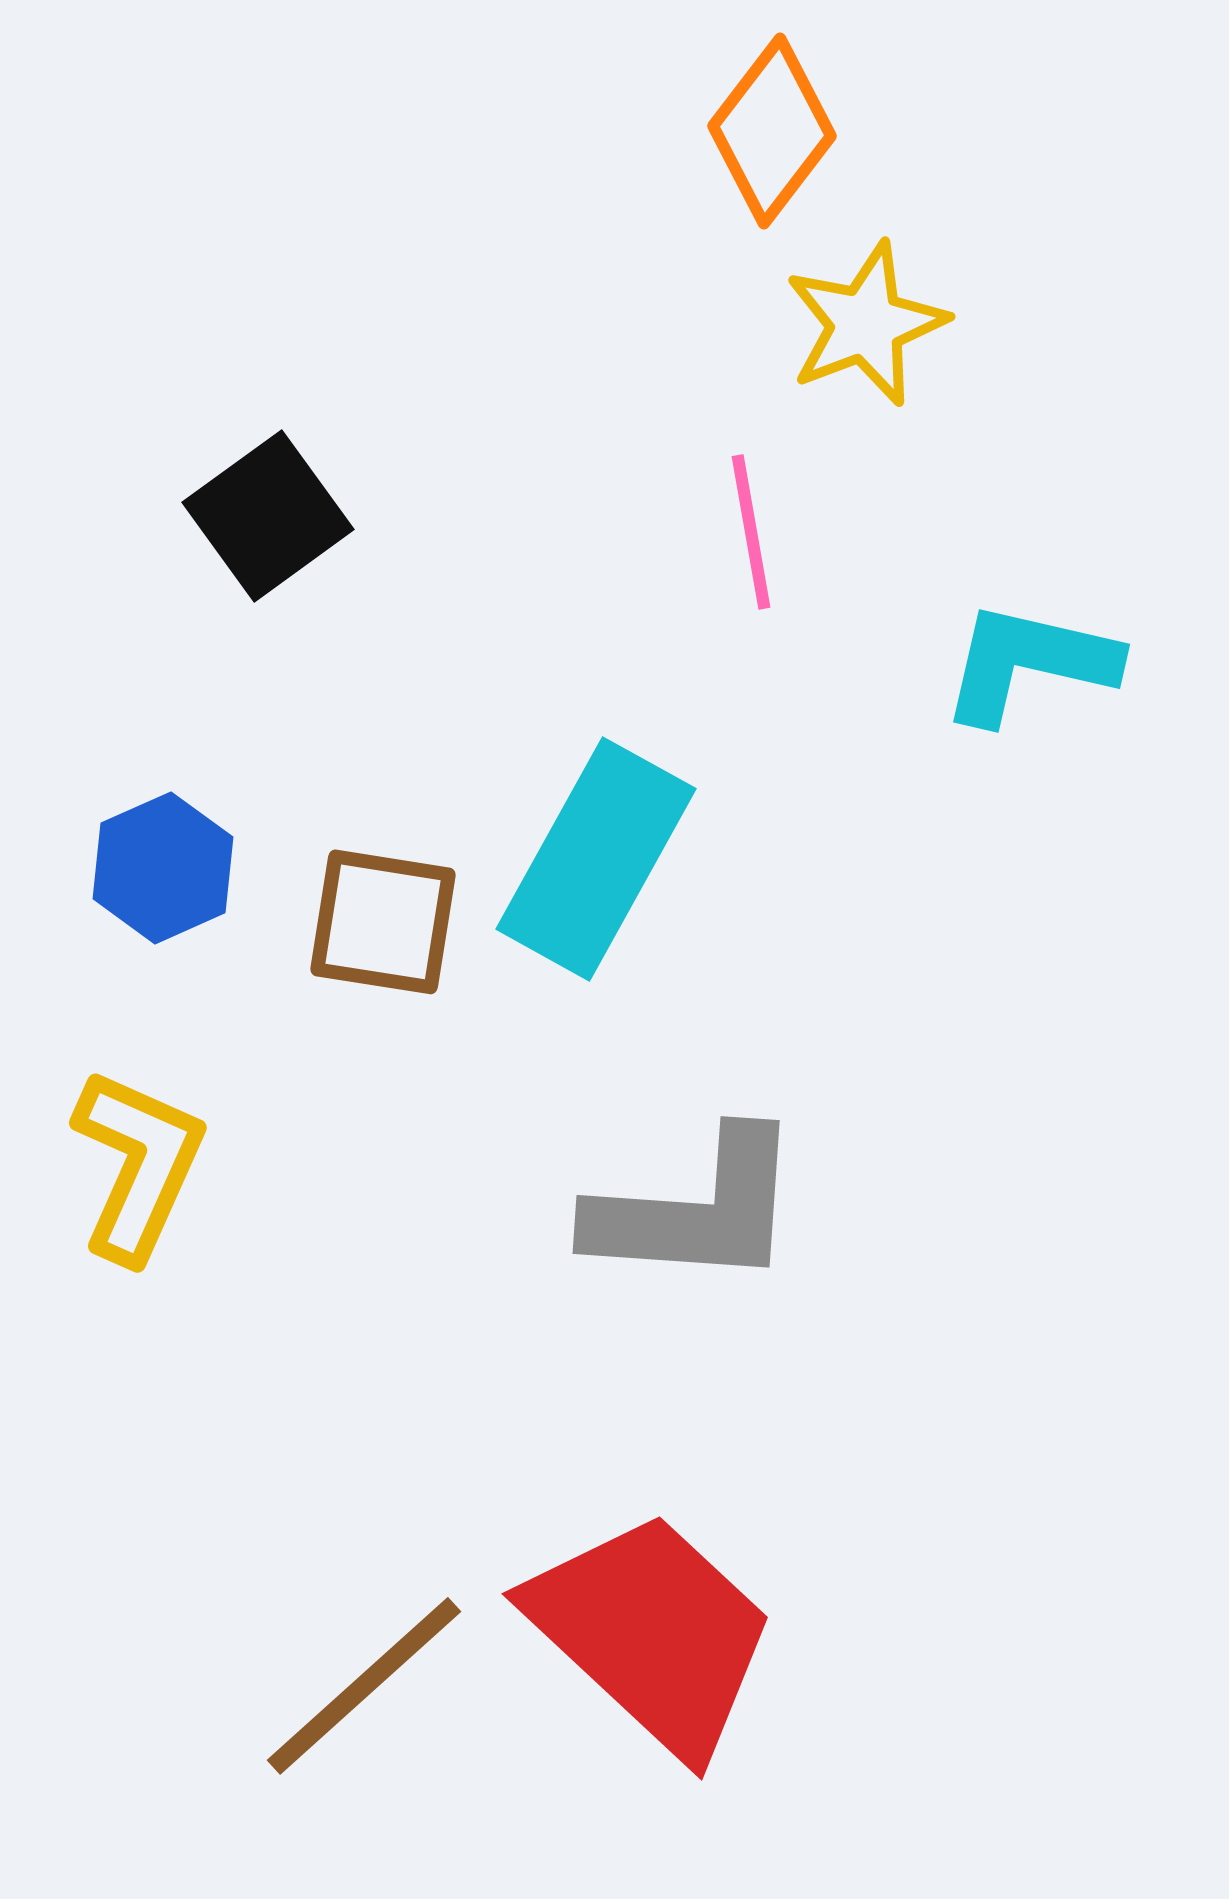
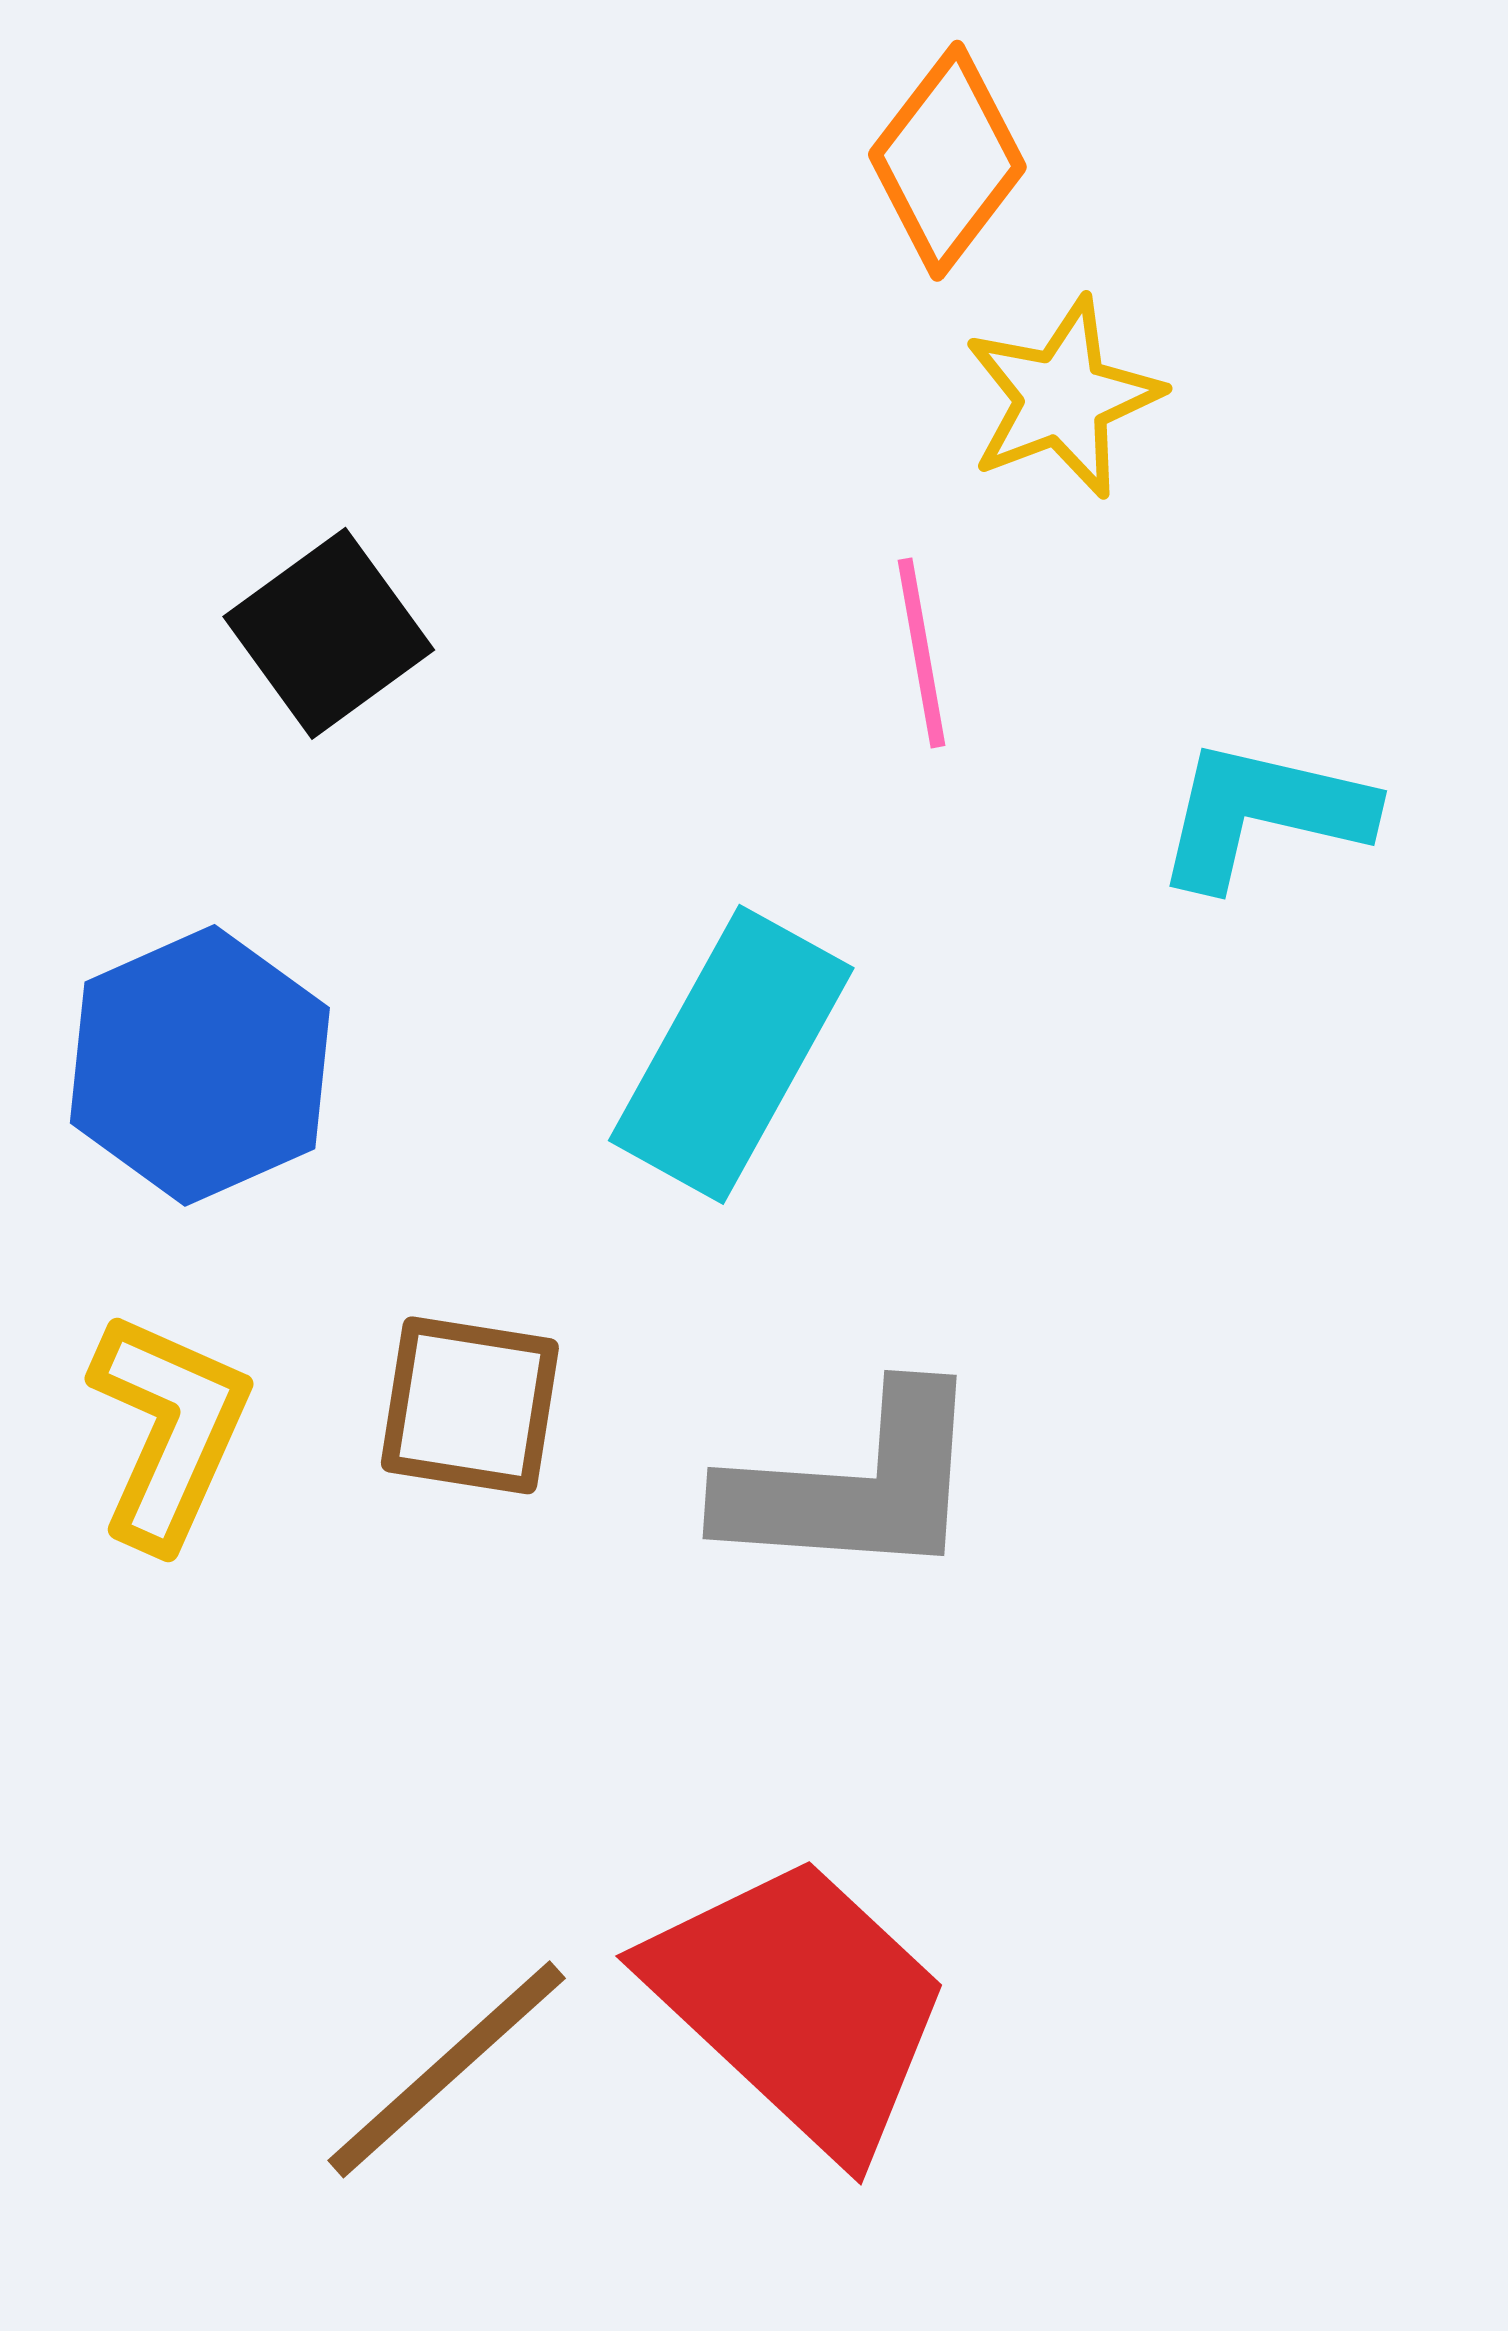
blue hexagon: (163, 868) -> (200, 1065), size x1.5
brown square: (383, 922) -> (470, 1405), moved

